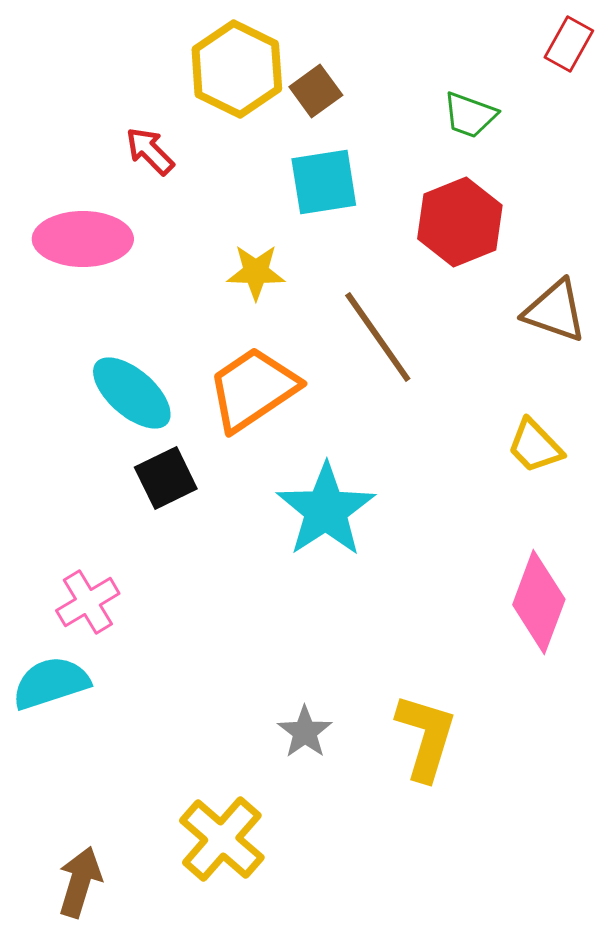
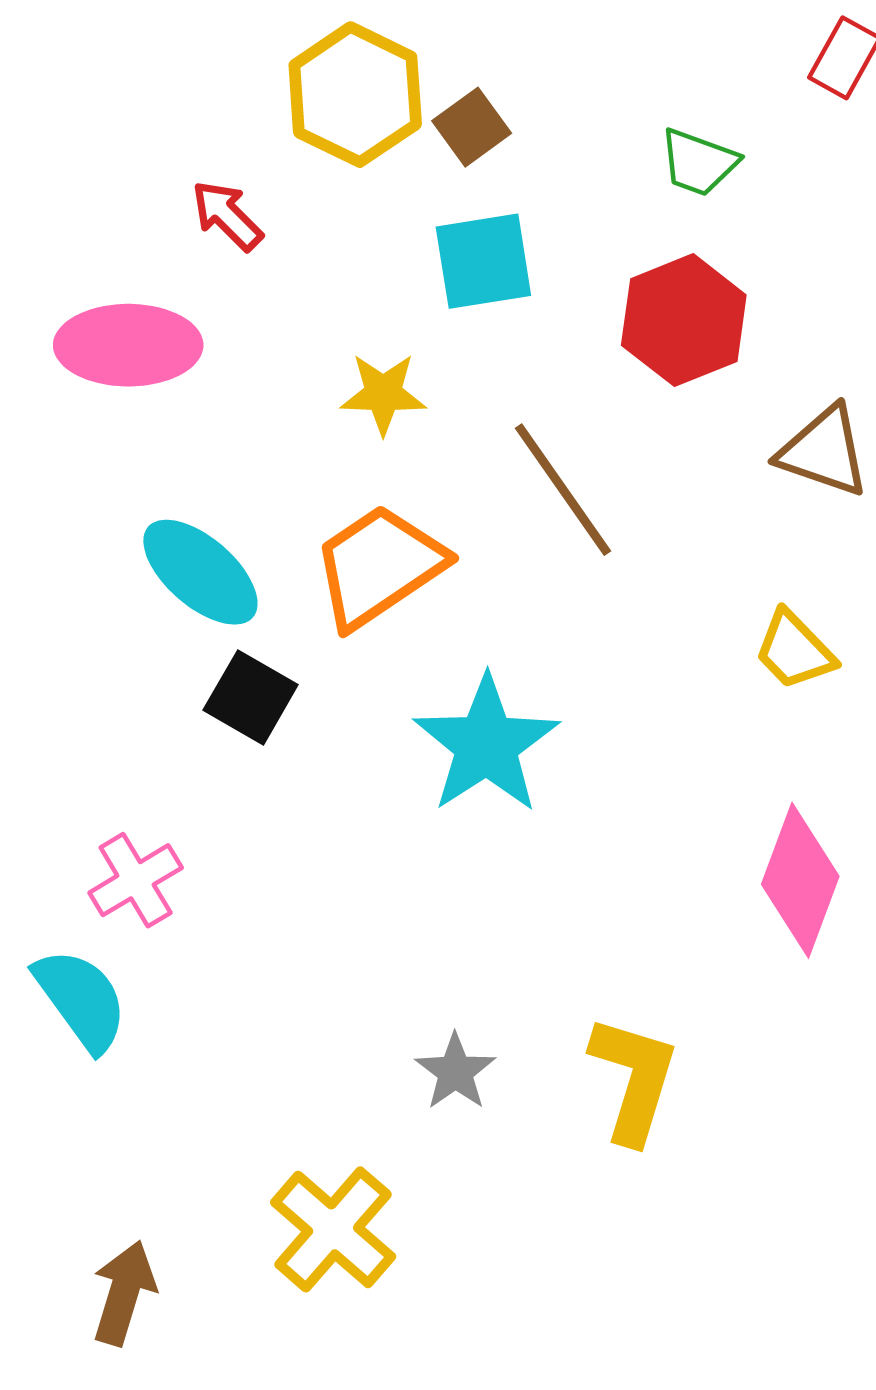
black square: (166, 478) -> (251, 697), turned -34
cyan semicircle: (51, 683) -> (81, 1000), turned 72

